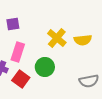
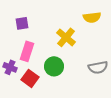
yellow semicircle: (83, 40) -> (92, 17), moved
gray semicircle: (89, 81) -> (98, 67), moved

